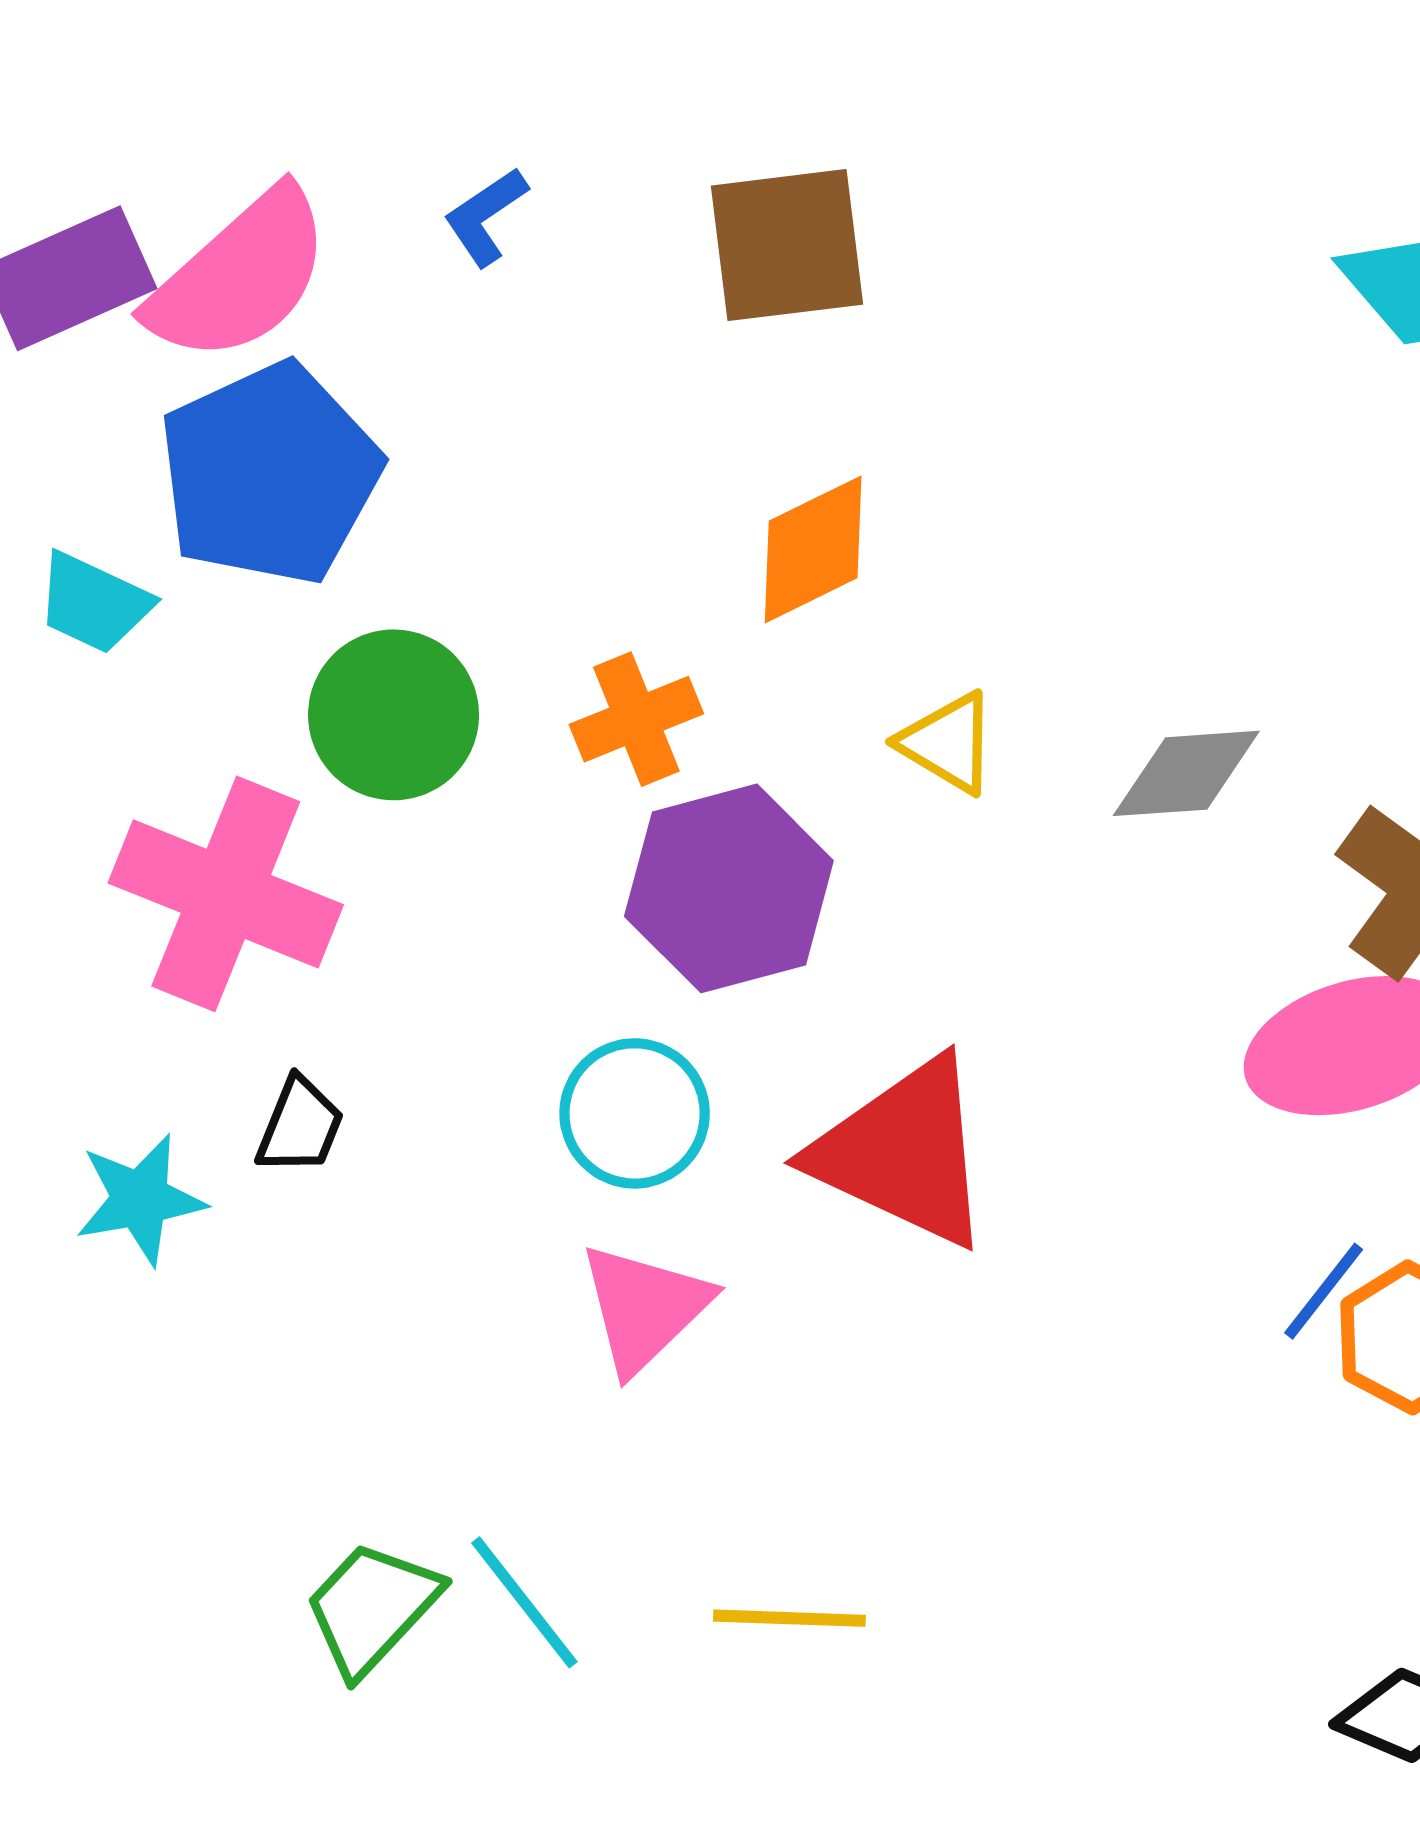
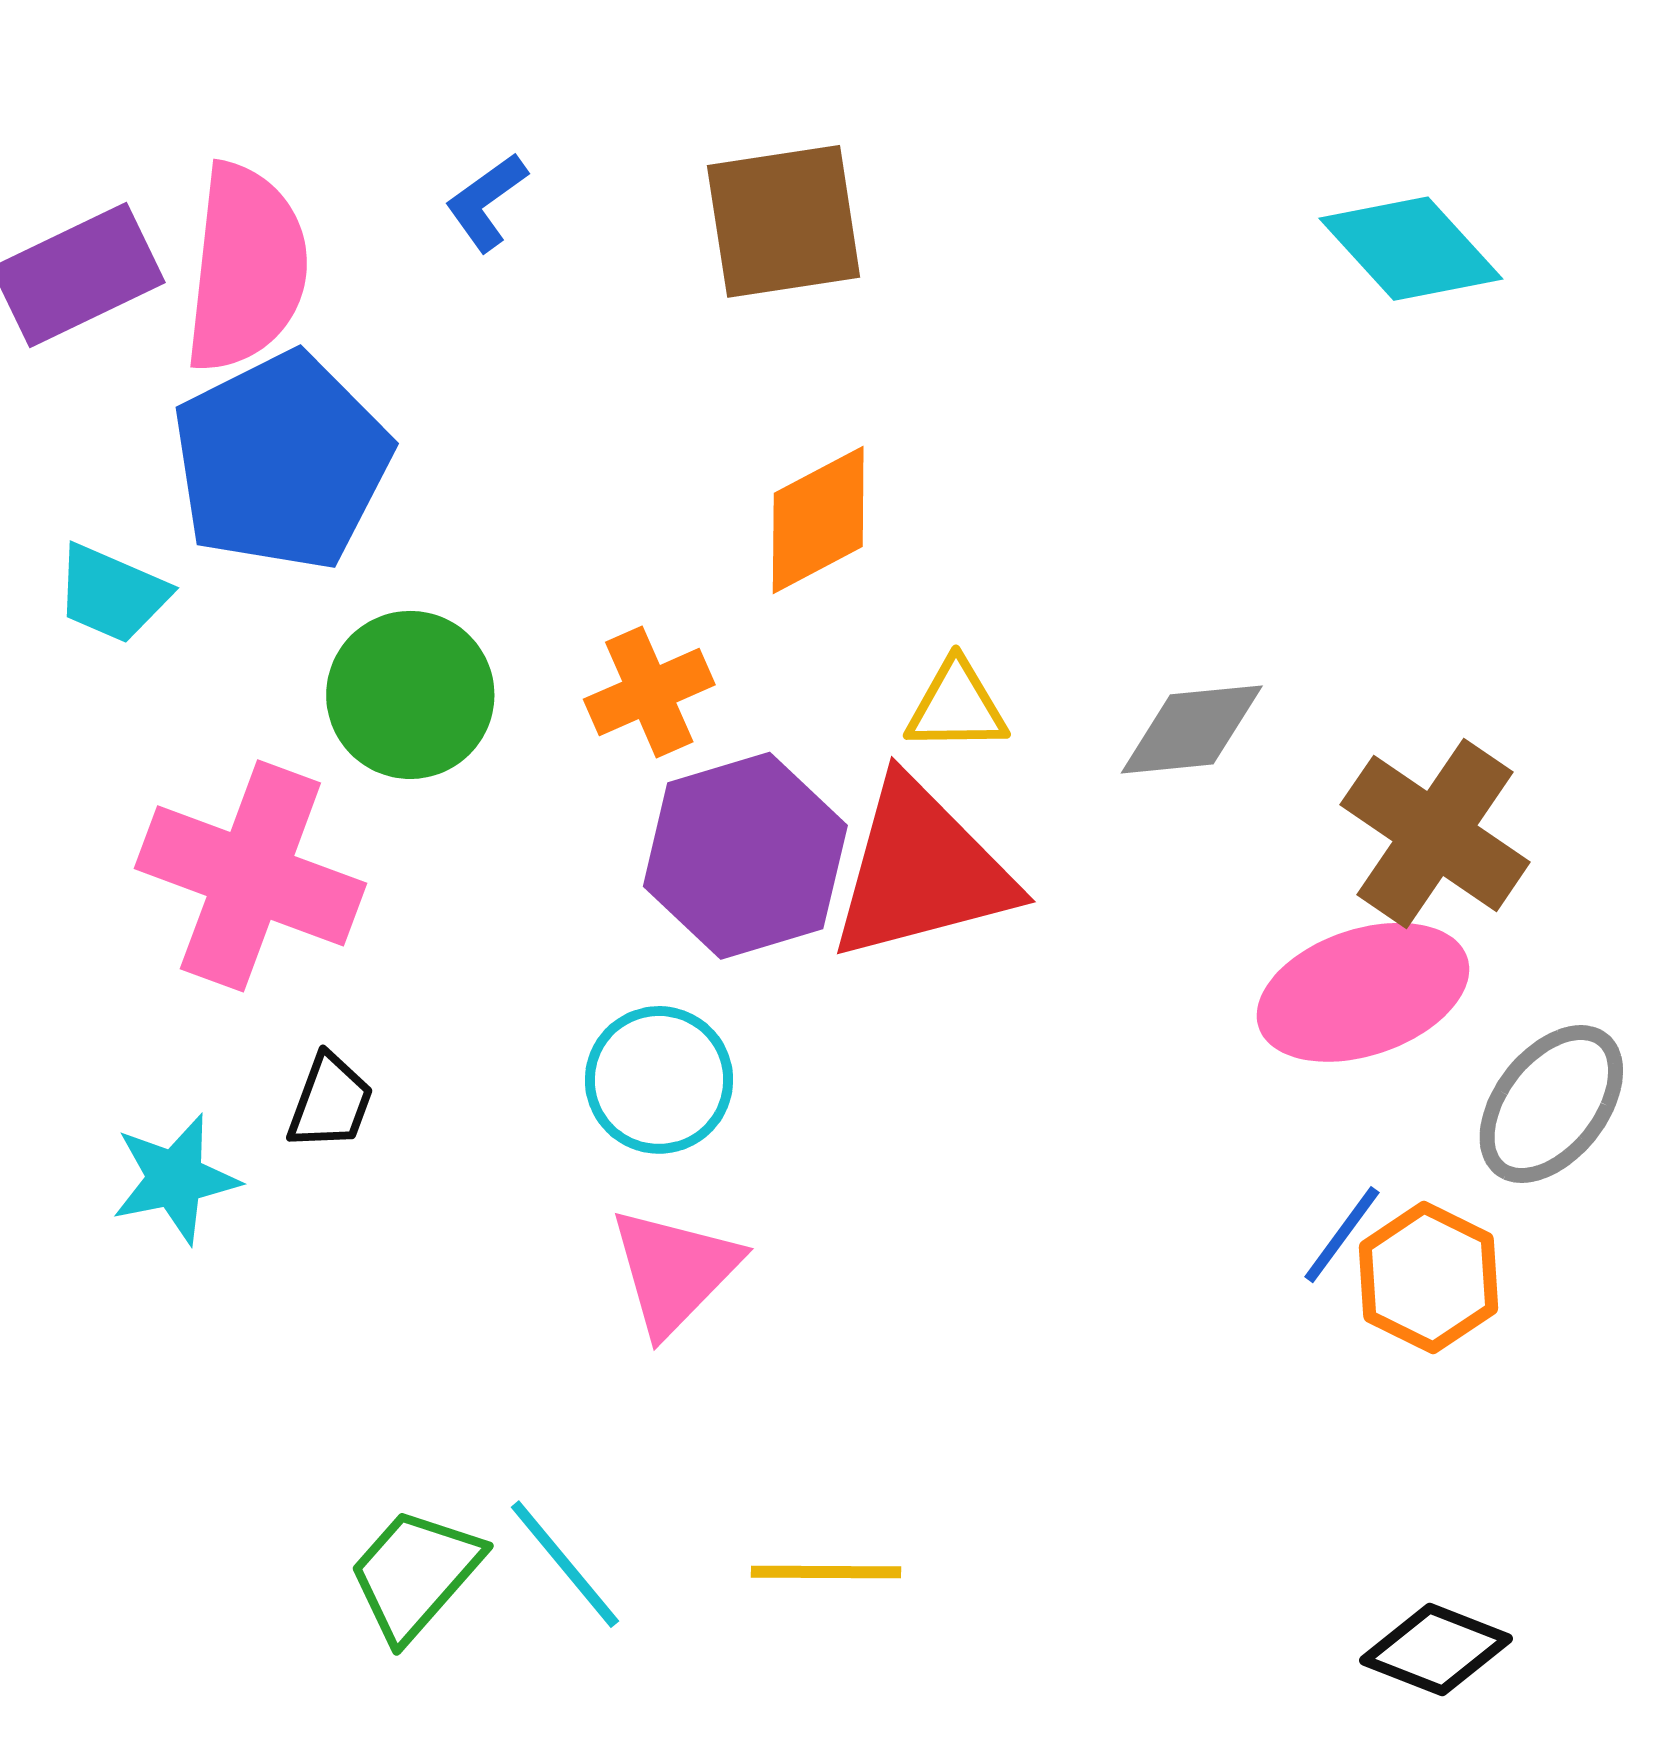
pink semicircle: (240, 276) -> (246, 268), turned -40
yellow triangle: (948, 743) -> (956, 706), turned -30
red triangle: (903, 1153) -> (921, 871), moved, turned -38

